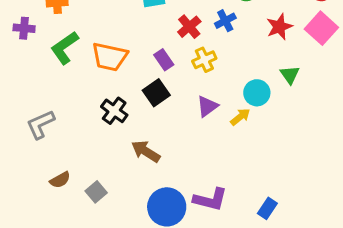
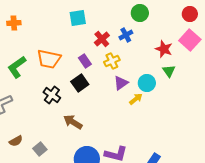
red star: (279, 27) -> (164, 49), moved, turned -30
green L-shape: (65, 48) -> (17, 67), moved
purple triangle: (207, 106) -> (121, 83), moved

